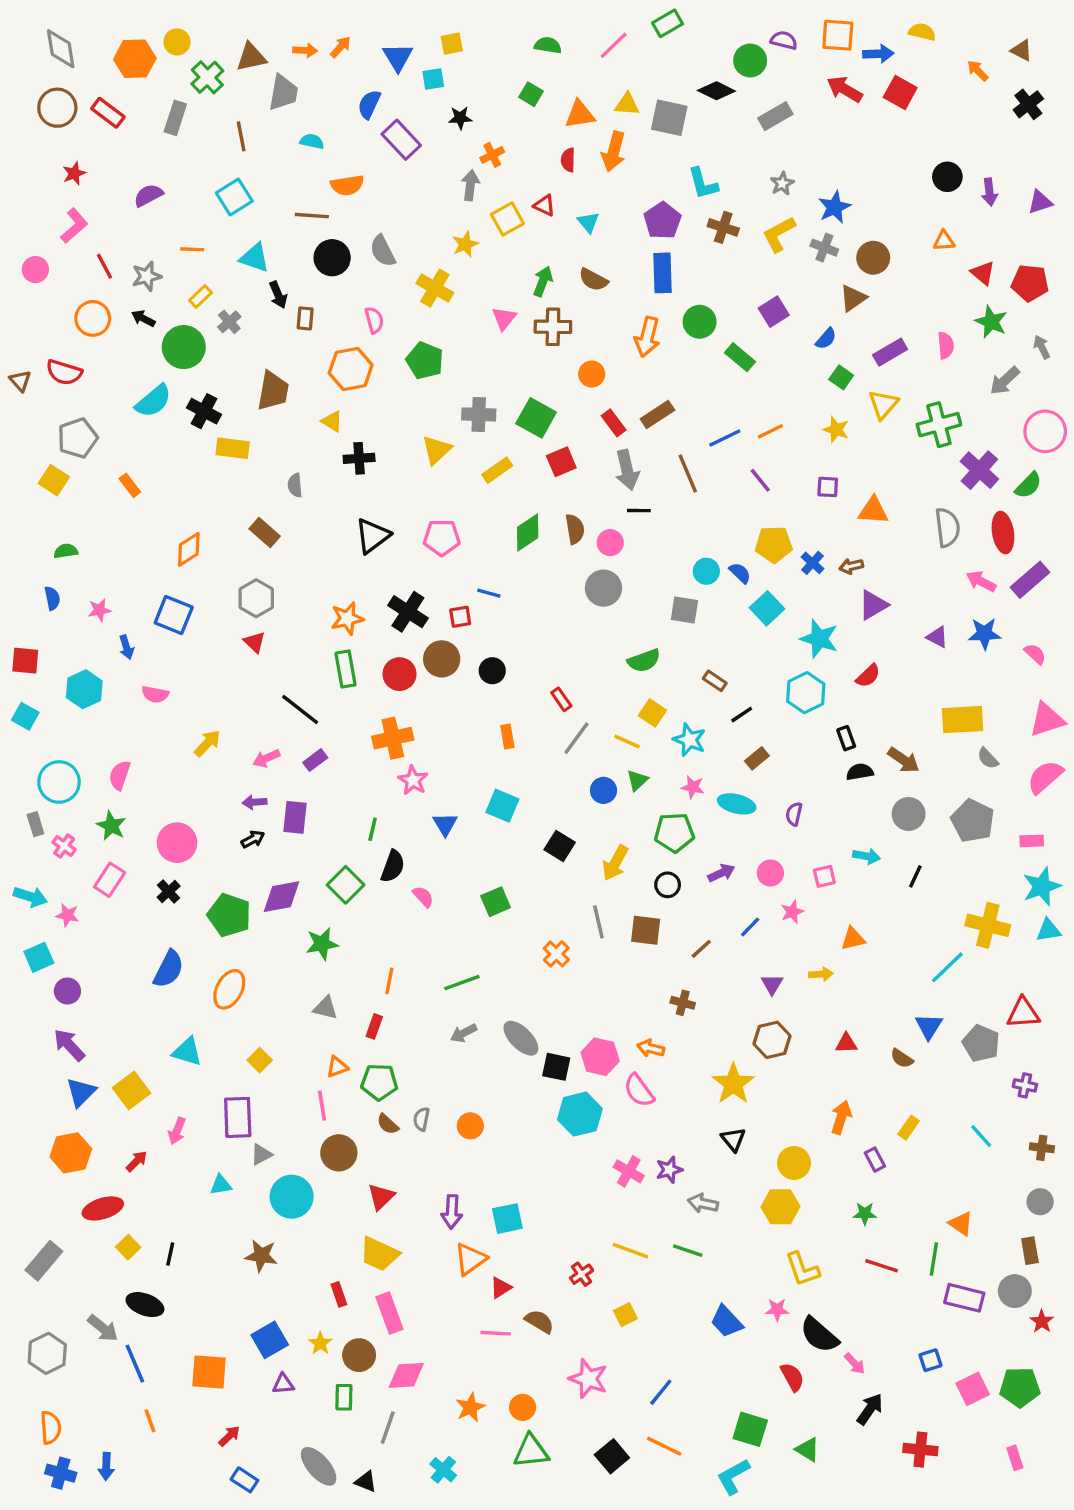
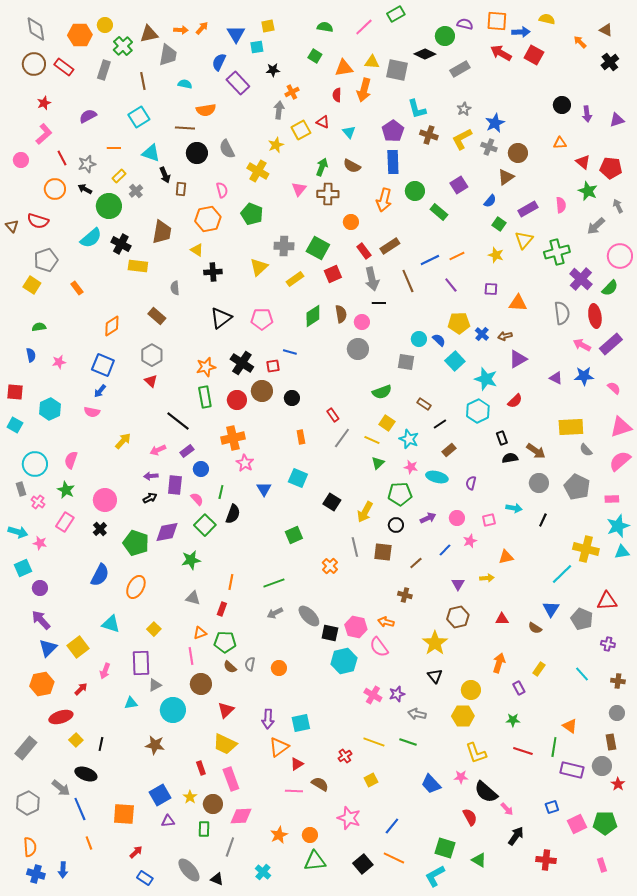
blue arrow: (126, 647) -> (100, 391), moved, turned 56
blue circle: (603, 790) -> (201, 469), moved
pink semicircle: (423, 897) -> (197, 499), moved

